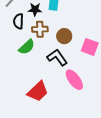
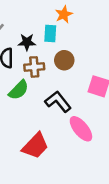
brown circle: (64, 36) -> (64, 60), moved

